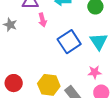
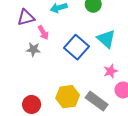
gray star: (10, 25) -> (33, 49), moved

